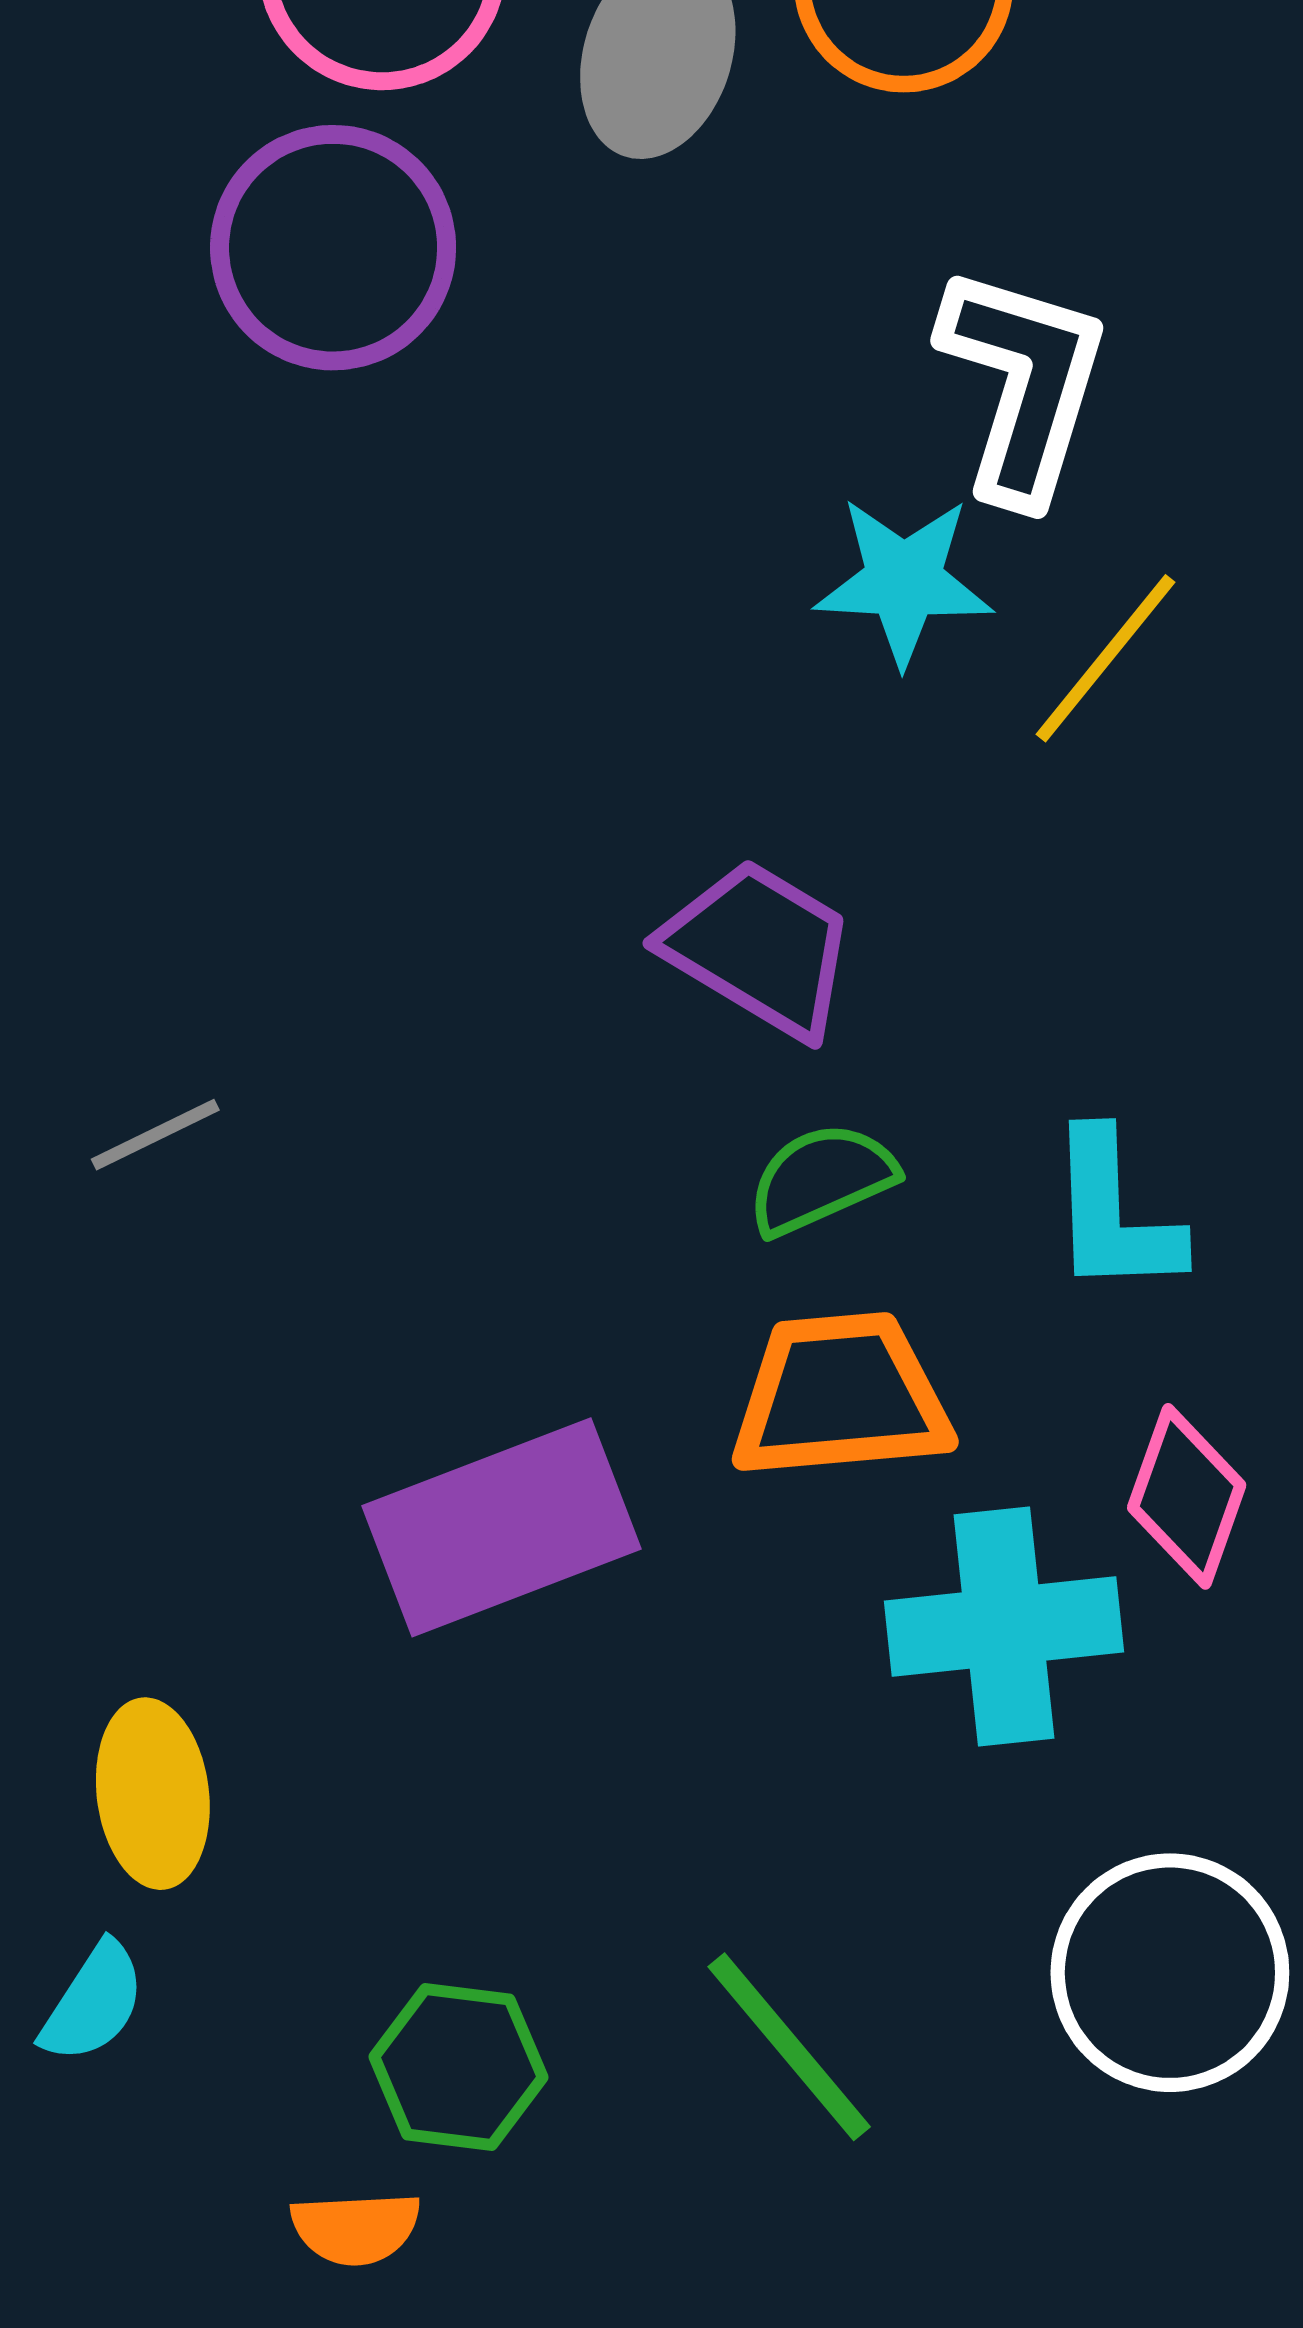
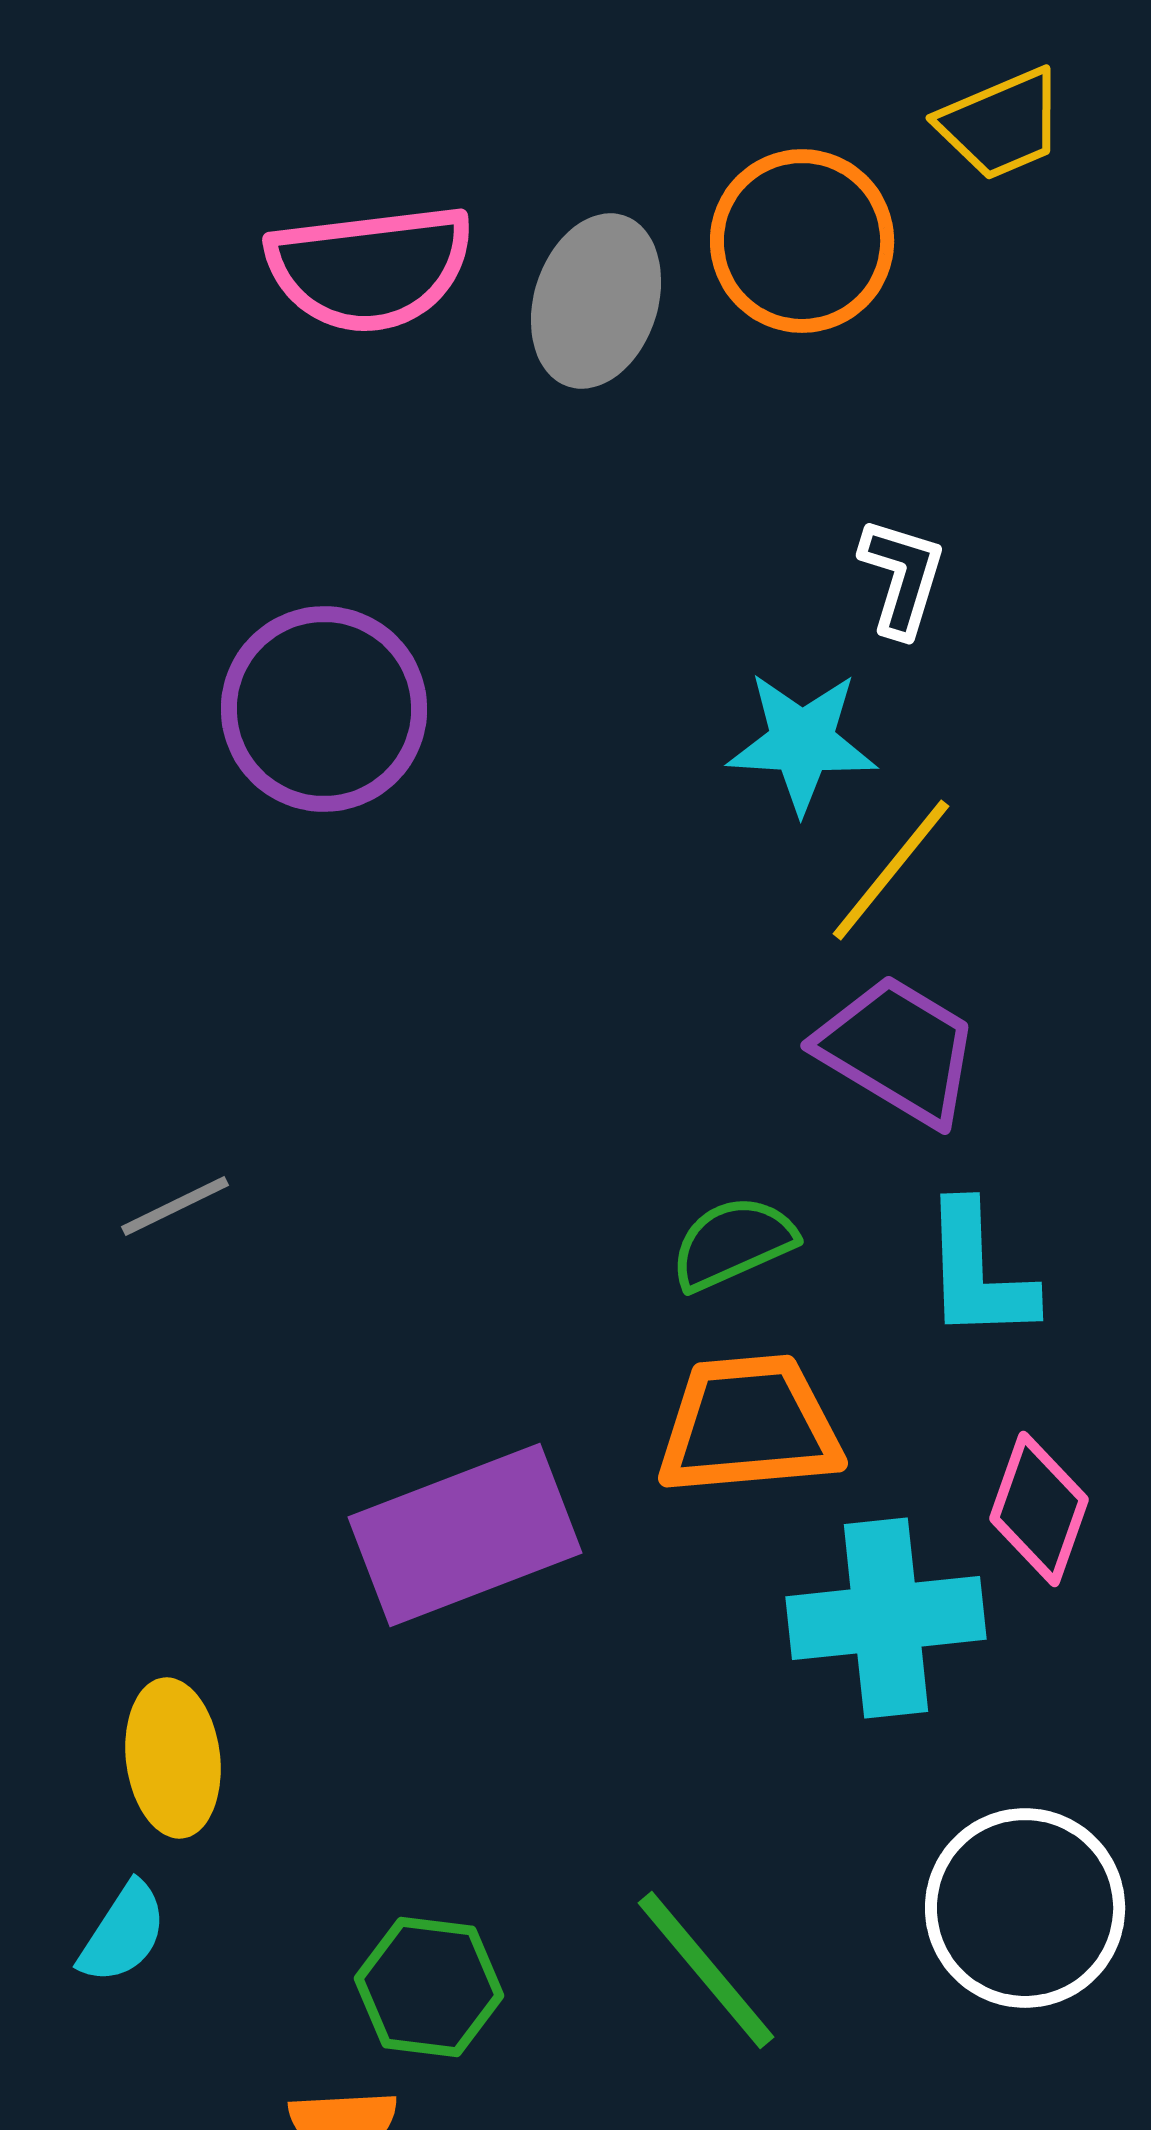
purple circle: (333, 248) -> (324, 709), moved
white L-shape: (1023, 384) -> (902, 577), size x0.6
yellow line: (1105, 658) -> (891, 870), moved
purple trapezoid: (759, 948) -> (898, 1050), moved

